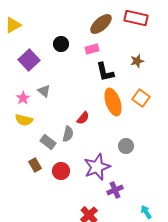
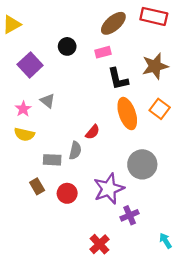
brown star: (137, 61) -> (155, 66), size x1.6
gray rectangle: (48, 142) -> (52, 160), turned -35
gray circle: (126, 146) -> (142, 164), size x1.6

